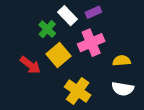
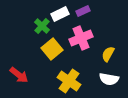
white rectangle: (67, 16) -> (60, 14), turned -72
yellow semicircle: (122, 61) -> (108, 54), turned -56
red arrow: (30, 65) -> (19, 75), moved

